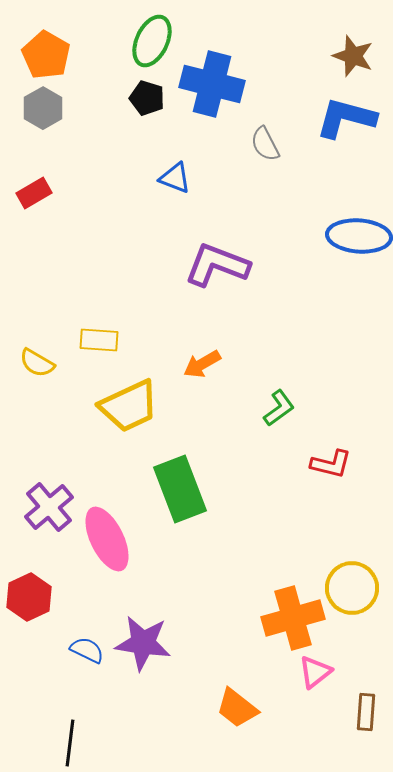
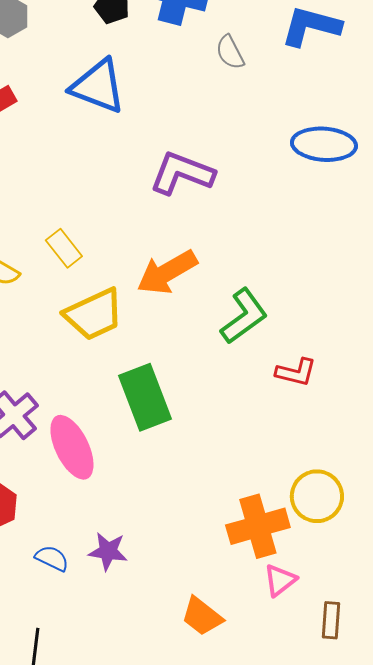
blue triangle: (175, 178) -> (98, 86), moved, size x1.8
yellow rectangle: (99, 340) -> (64, 248), turned 48
orange arrow: (202, 364) -> (167, 272), size x1.6
green L-shape: (279, 408) -> (244, 316), size x1.5
purple star: (143, 643) -> (108, 551), size x0.7

